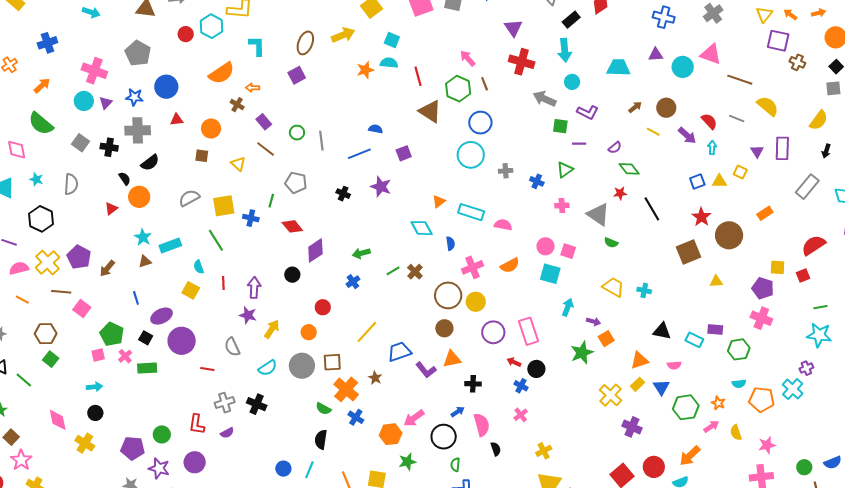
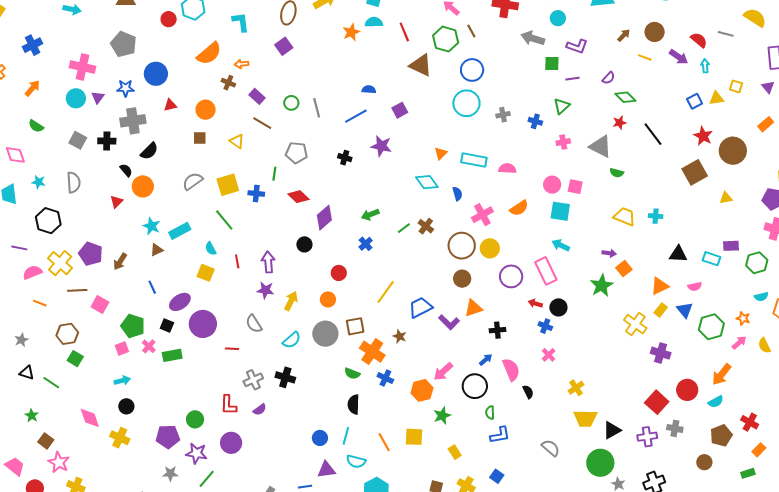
green semicircle: (41, 124) -> (36, 126), size x0.6
purple triangle: (757, 151) -> (768, 87), moved
cyan arrow: (568, 307) -> (561, 245), moved, turned -78

